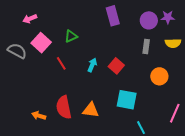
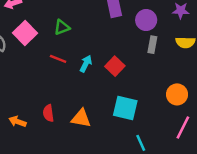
purple circle: (149, 20) -> (146, 20), moved
red line: (61, 63) -> (58, 59), moved, turned -40
orange circle: (159, 76) -> (177, 94), moved
red semicircle: (64, 107) -> (48, 113), size x0.6

